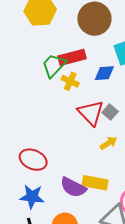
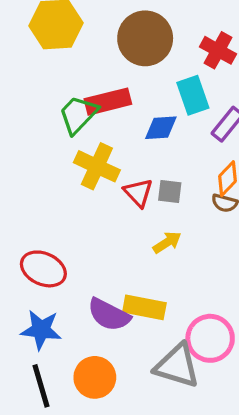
yellow cross: (70, 81) -> (97, 166), moved, size x1.5
gray square: (110, 112) -> (170, 192), turned -35
red triangle: (91, 113) -> (138, 193), size x0.7

